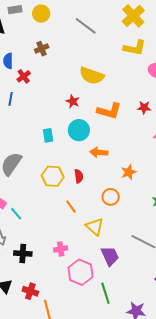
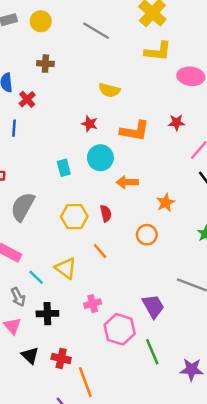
brown cross: (42, 49) -> (45, 64), turned 32
yellow semicircle: (92, 76) -> (109, 90), size x0.7
cyan line: (16, 214) -> (36, 277), moved
yellow triangle: (95, 227) -> (66, 268), moved

